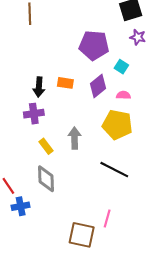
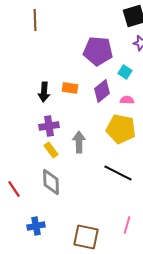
purple cross: (34, 114) -> (49, 126), moved
blue cross: (21, 206) -> (36, 226), moved
pink line: (107, 218) -> (127, 225), moved

